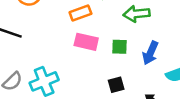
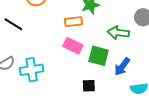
green square: (119, 47) -> (99, 56), size x1.5

